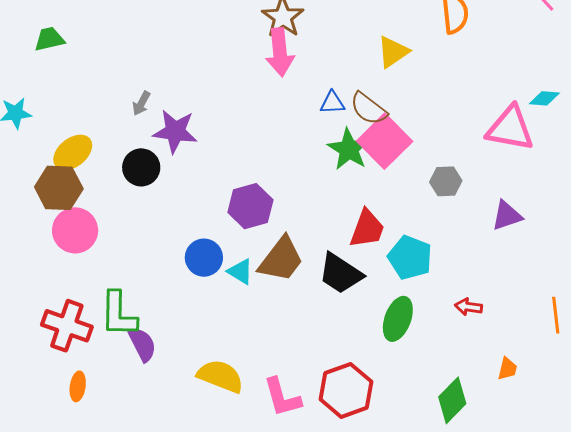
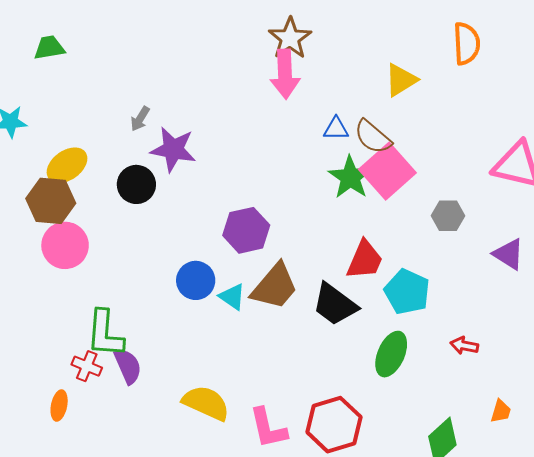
purple triangle: (507, 216) -> (509, 254), turned 48
red cross: (67, 326) -> (87, 366), moved, size x0.6

